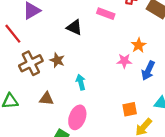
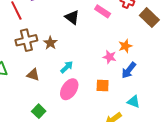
cyan arrow: (81, 82) -> (67, 67), turned 48
orange square: (130, 109) -> (103, 86), moved
pink ellipse: (77, 117) -> (69, 89), moved

